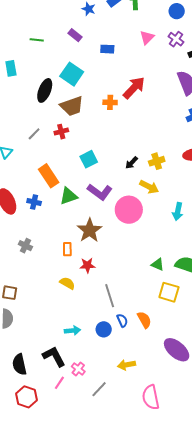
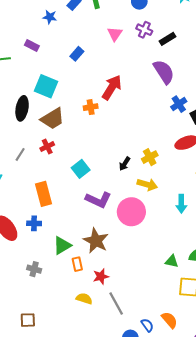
purple rectangle: (75, 35) -> (32, 46), moved
blue rectangle: (107, 49) -> (77, 54), turned -40
orange rectangle: (49, 176) -> (43, 194), turned 30
green triangle: (68, 196) -> (62, 245), moved
gray line: (110, 296) -> (116, 303), moved

